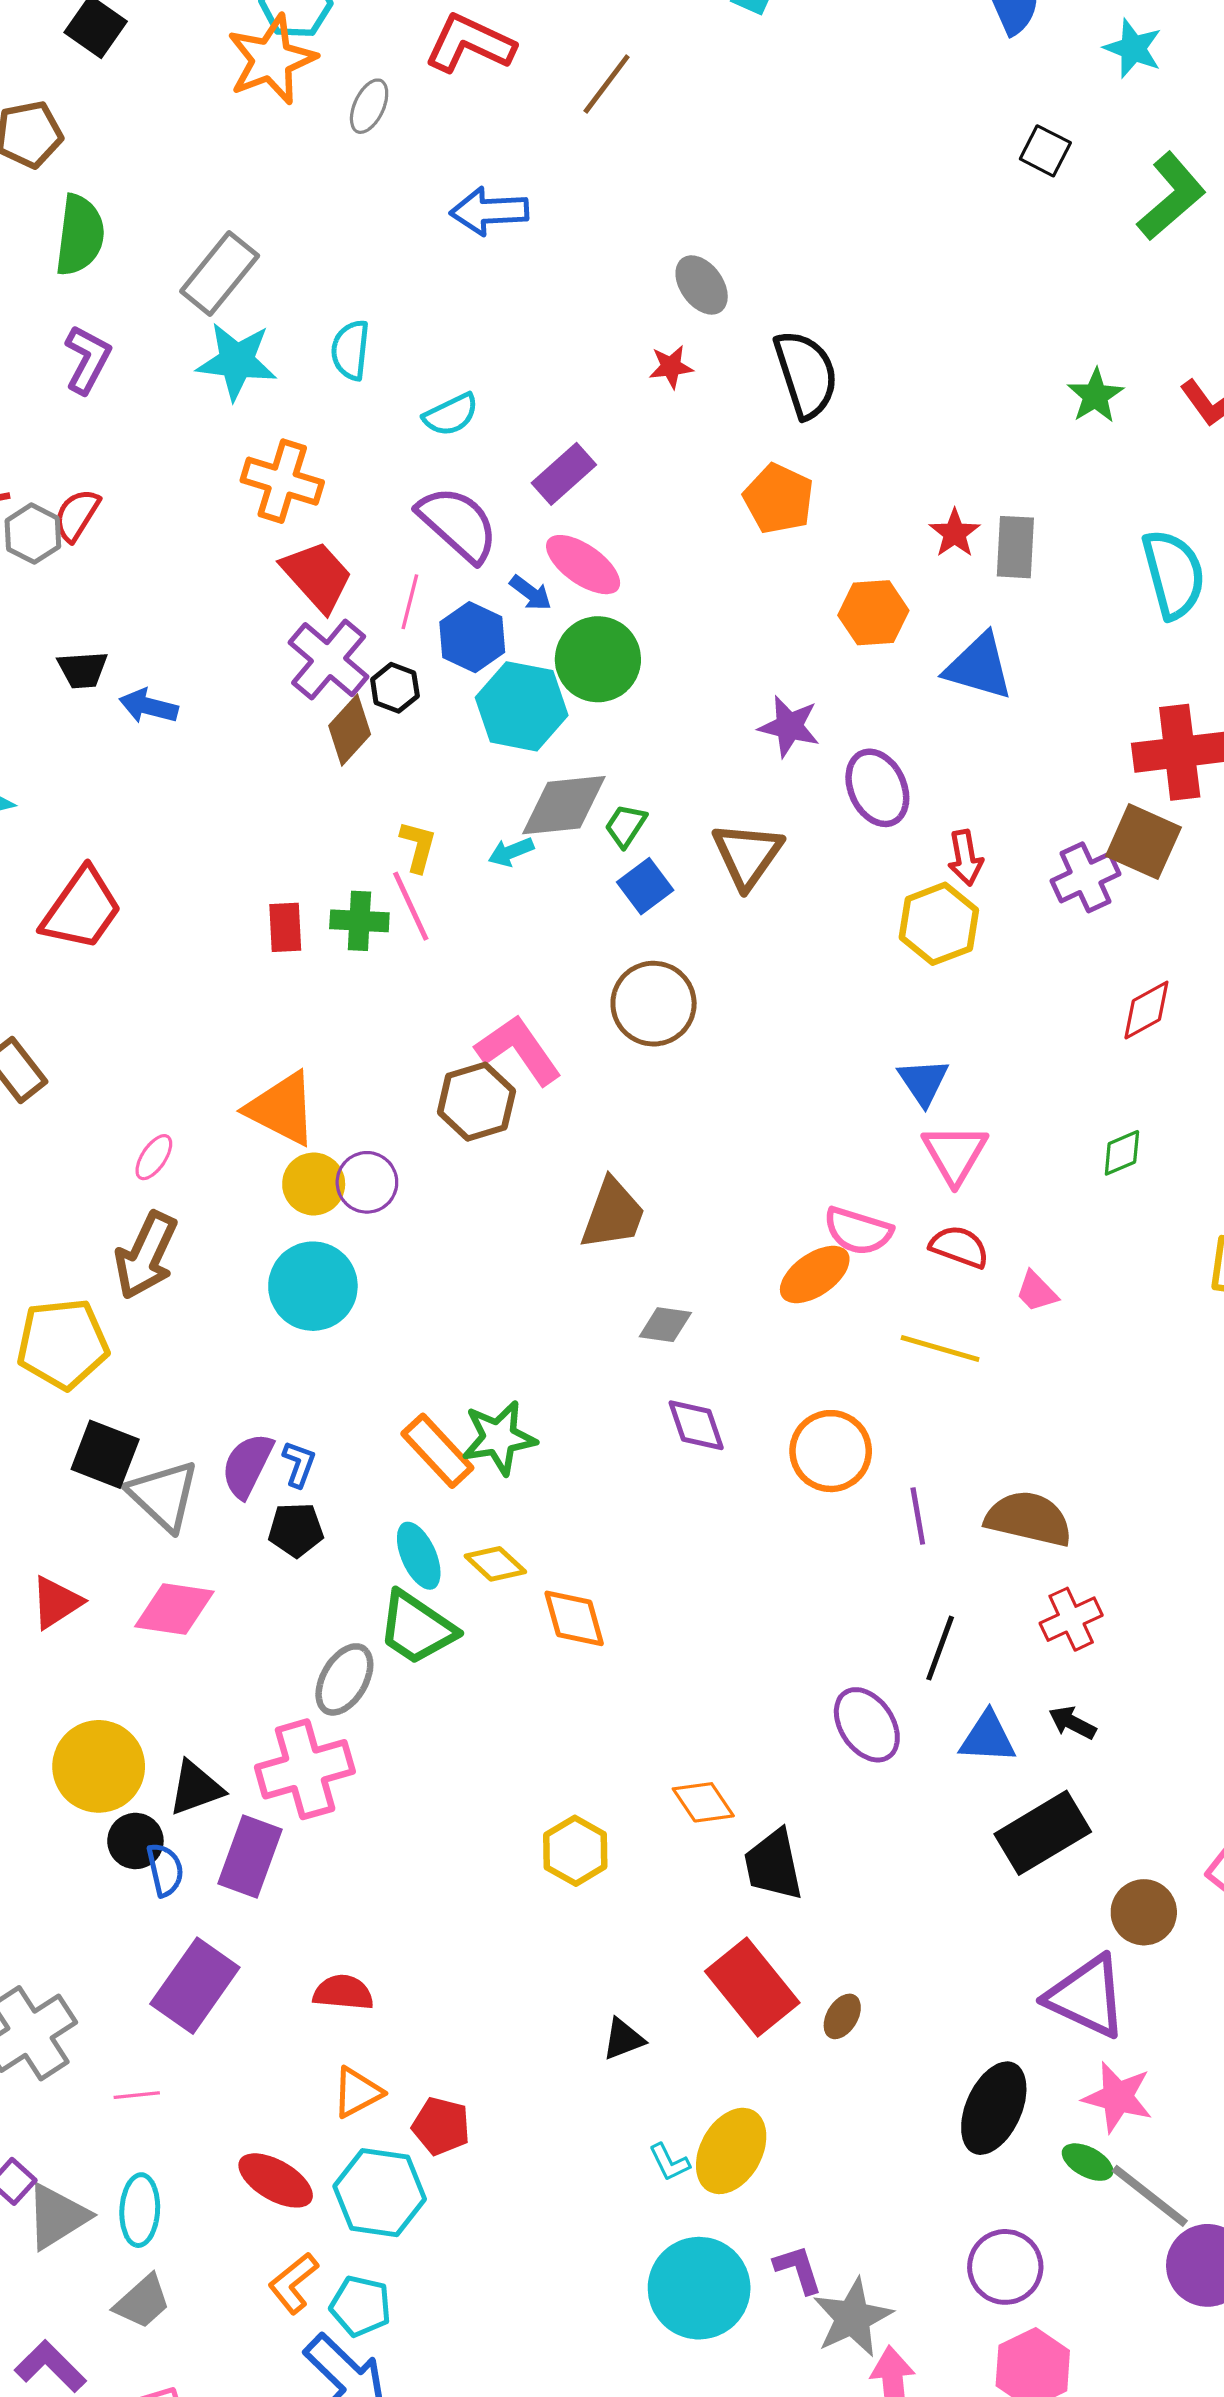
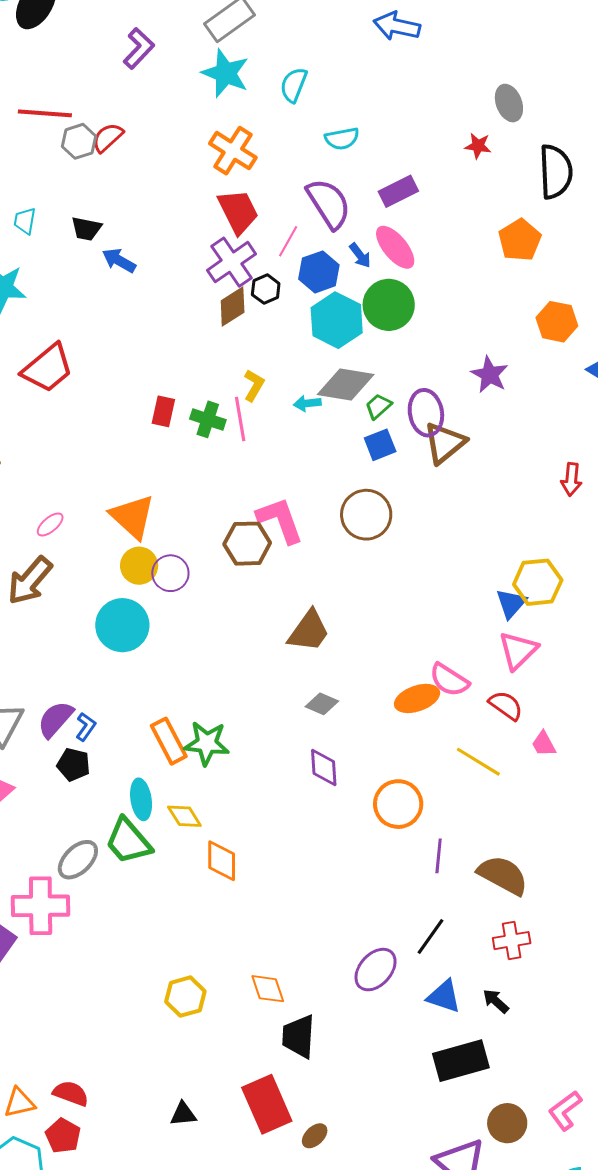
purple ellipse: (877, 788) -> (426, 413), moved
yellow hexagon: (939, 924) -> (538, 582), moved
purple ellipse: (867, 1725) -> (376, 970), turned 60
red semicircle: (343, 1992) -> (71, 1093), moved

